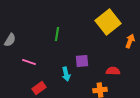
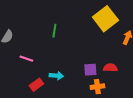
purple square: (82, 61) -> (90, 70), moved
cyan arrow: (66, 74) -> (56, 76), moved, turned -72

